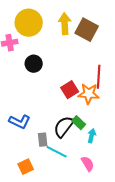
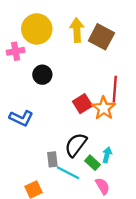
orange star: (89, 94) -> (104, 108), turned 30
blue L-shape: (20, 122) -> (21, 118), moved
green rectangle: (79, 123) -> (92, 163), moved

